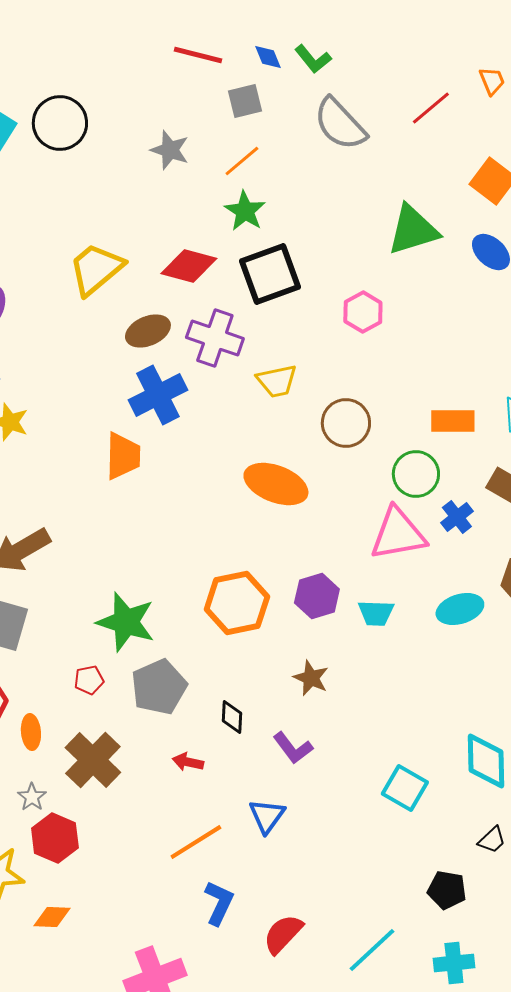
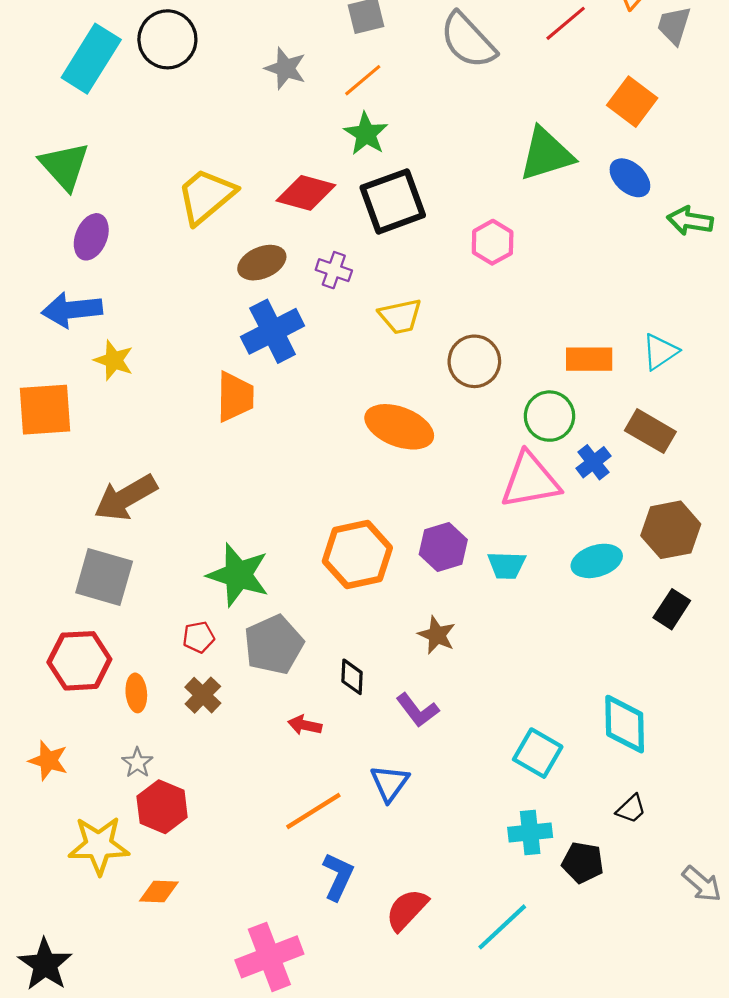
purple cross: (215, 338) -> (334, 270), size x0.6
brown cross: (93, 760) -> (203, 695), moved, size x0.6
cyan cross: (454, 963) -> (530, 832), moved

